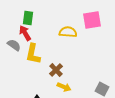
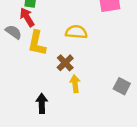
yellow semicircle: (68, 32) -> (76, 32), moved
yellow arrow: (64, 87) -> (75, 84), turned -120

